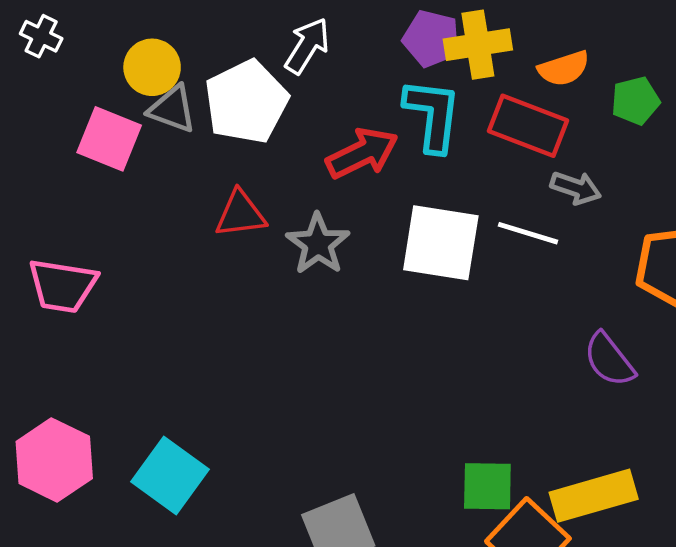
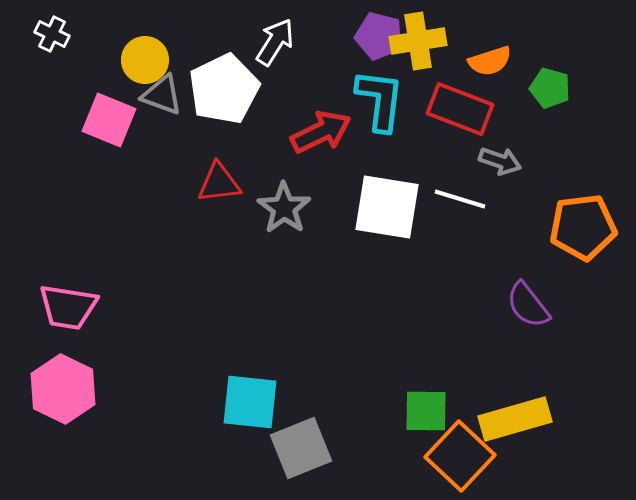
green pentagon: (635, 101) -> (550, 88), turned 30
pink trapezoid: (63, 286) -> (68, 307), moved
cyan square: (170, 475) -> (250, 402), moved, turned -30

